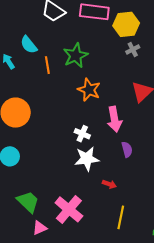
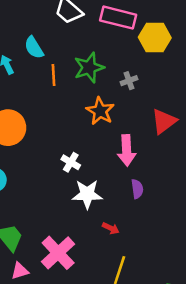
gray cross: (133, 50) -> (129, 81), moved
white cross: (82, 134) -> (71, 162), moved

